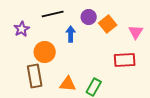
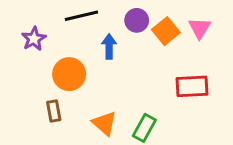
pink triangle: (136, 32) -> (200, 28), moved
brown rectangle: (35, 76) -> (54, 111), size x0.6
orange triangle: (68, 84) -> (104, 123), turned 36

